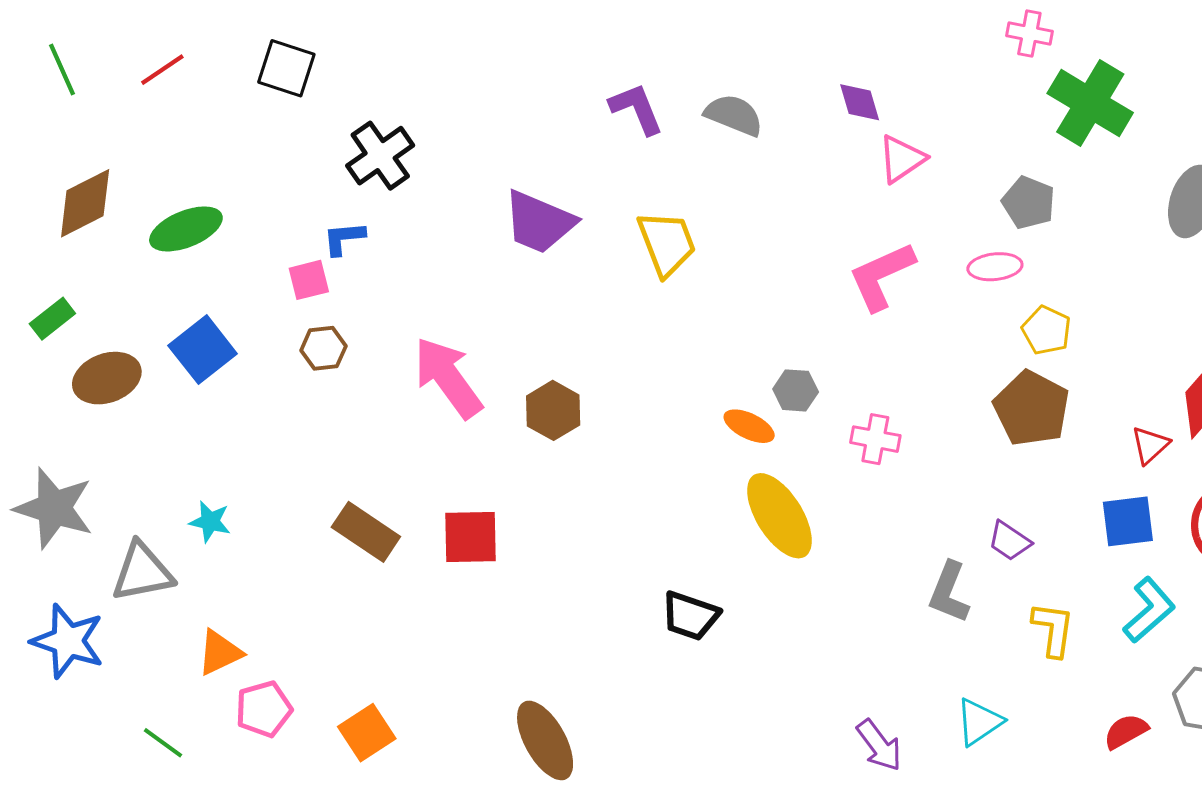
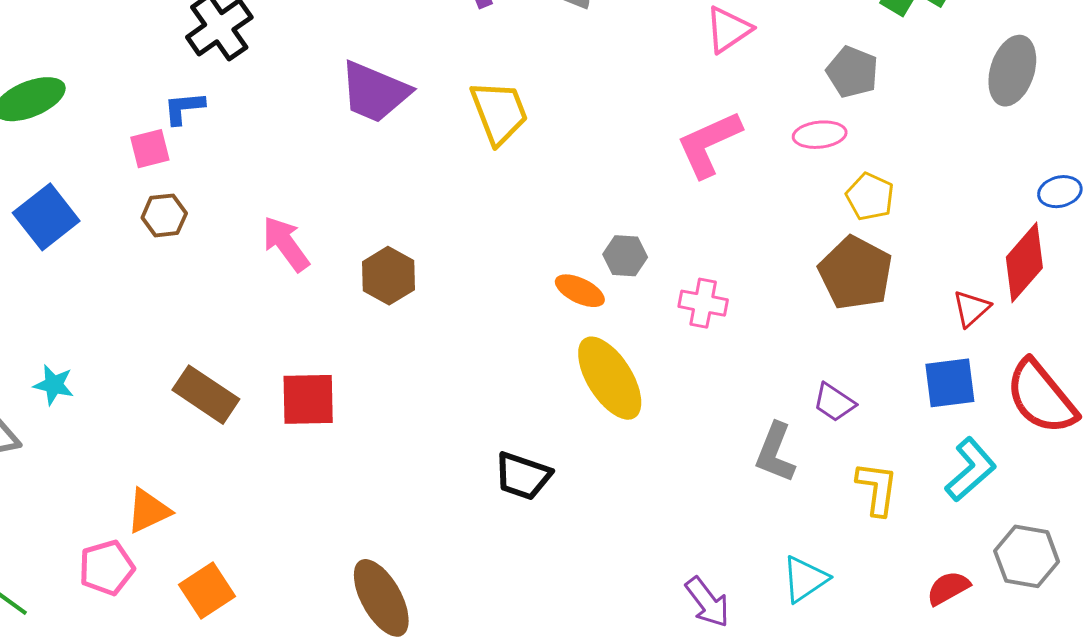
pink arrow: (448, 378) -> (286, 244), size x0.7
orange triangle: (220, 652) -> (148, 511), moved

